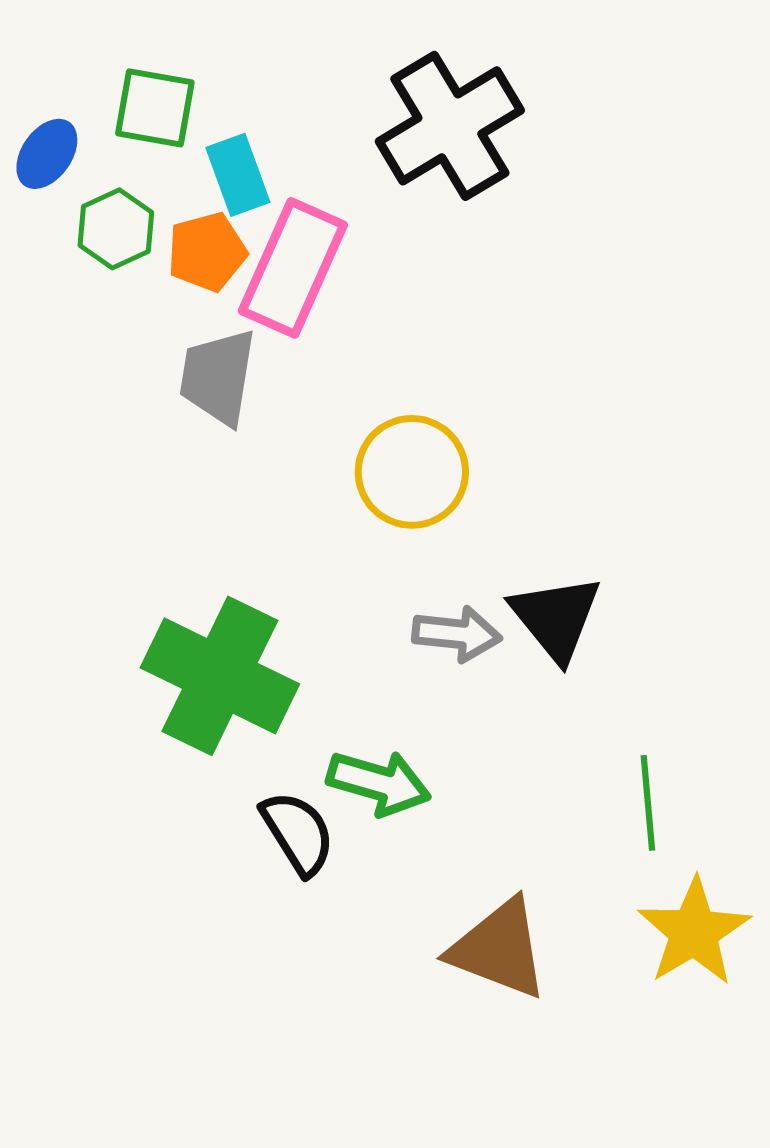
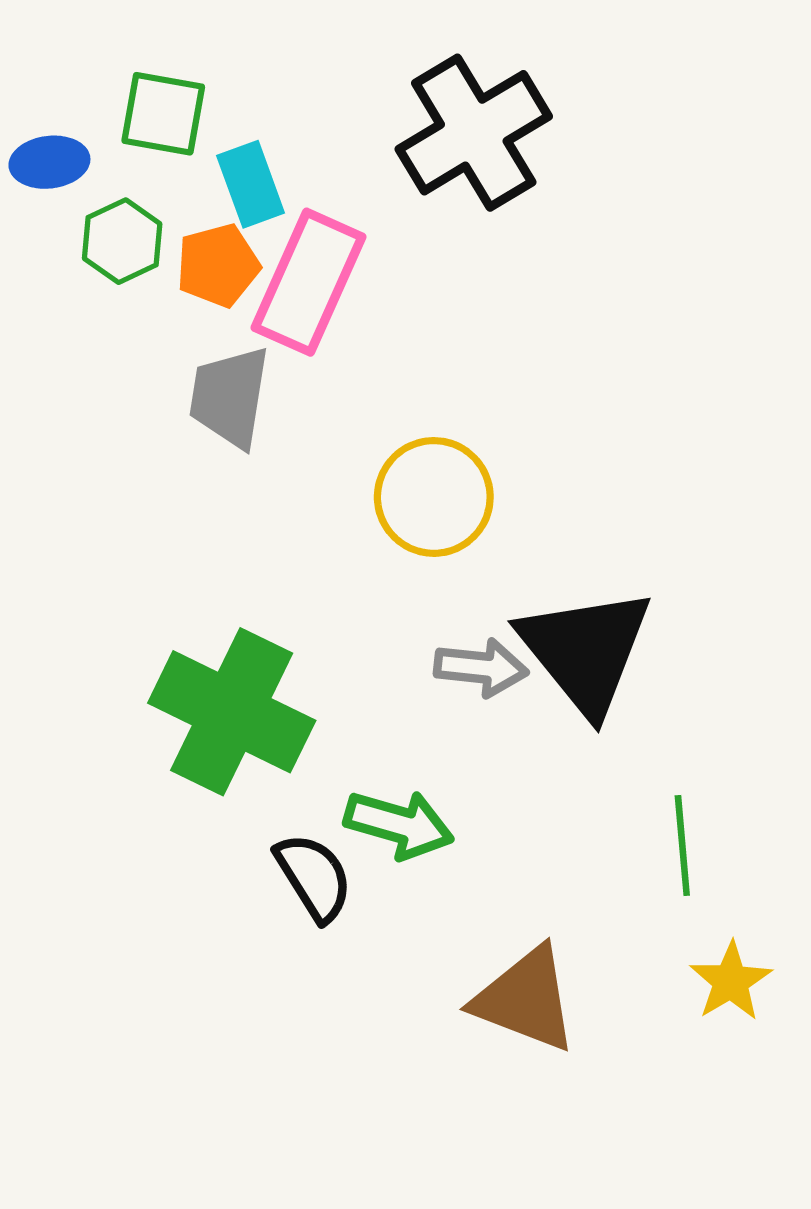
blue ellipse: (47, 154) -> (49, 162), turned 48
black triangle: (556, 618) -> (585, 651), size x1.4
yellow star: (694, 932) -> (731, 981), size x0.7

